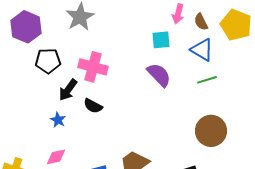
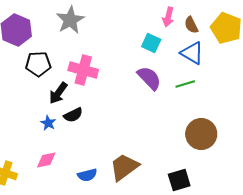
cyan square: (161, 40) -> (151, 43), turned 30
green line: (207, 80) -> (185, 84), moved
black semicircle: (93, 106) -> (73, 115), moved, turned -54

